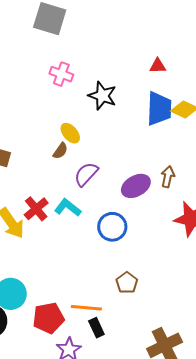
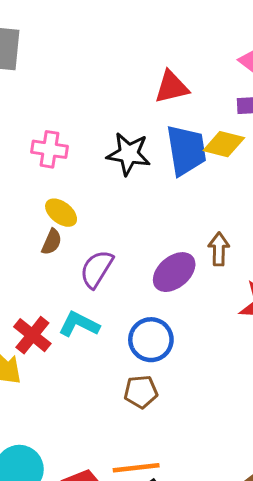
red triangle: (158, 66) -> (172, 87), size x1.4
pink cross: (61, 74) -> (50, 149), moved
black star: (102, 96) -> (129, 154), moved
brown pentagon: (127, 283) -> (141, 392), moved, turned -30

